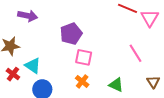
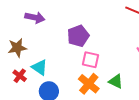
orange cross: (82, 81) -> (89, 84), size x1.5
green triangle: (116, 85) -> (116, 81), moved

